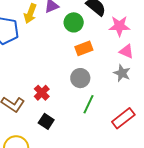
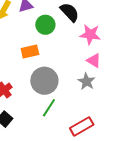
orange rectangle: (84, 48) -> (30, 51), moved
gray circle: (80, 78) -> (44, 81), size x1.4

